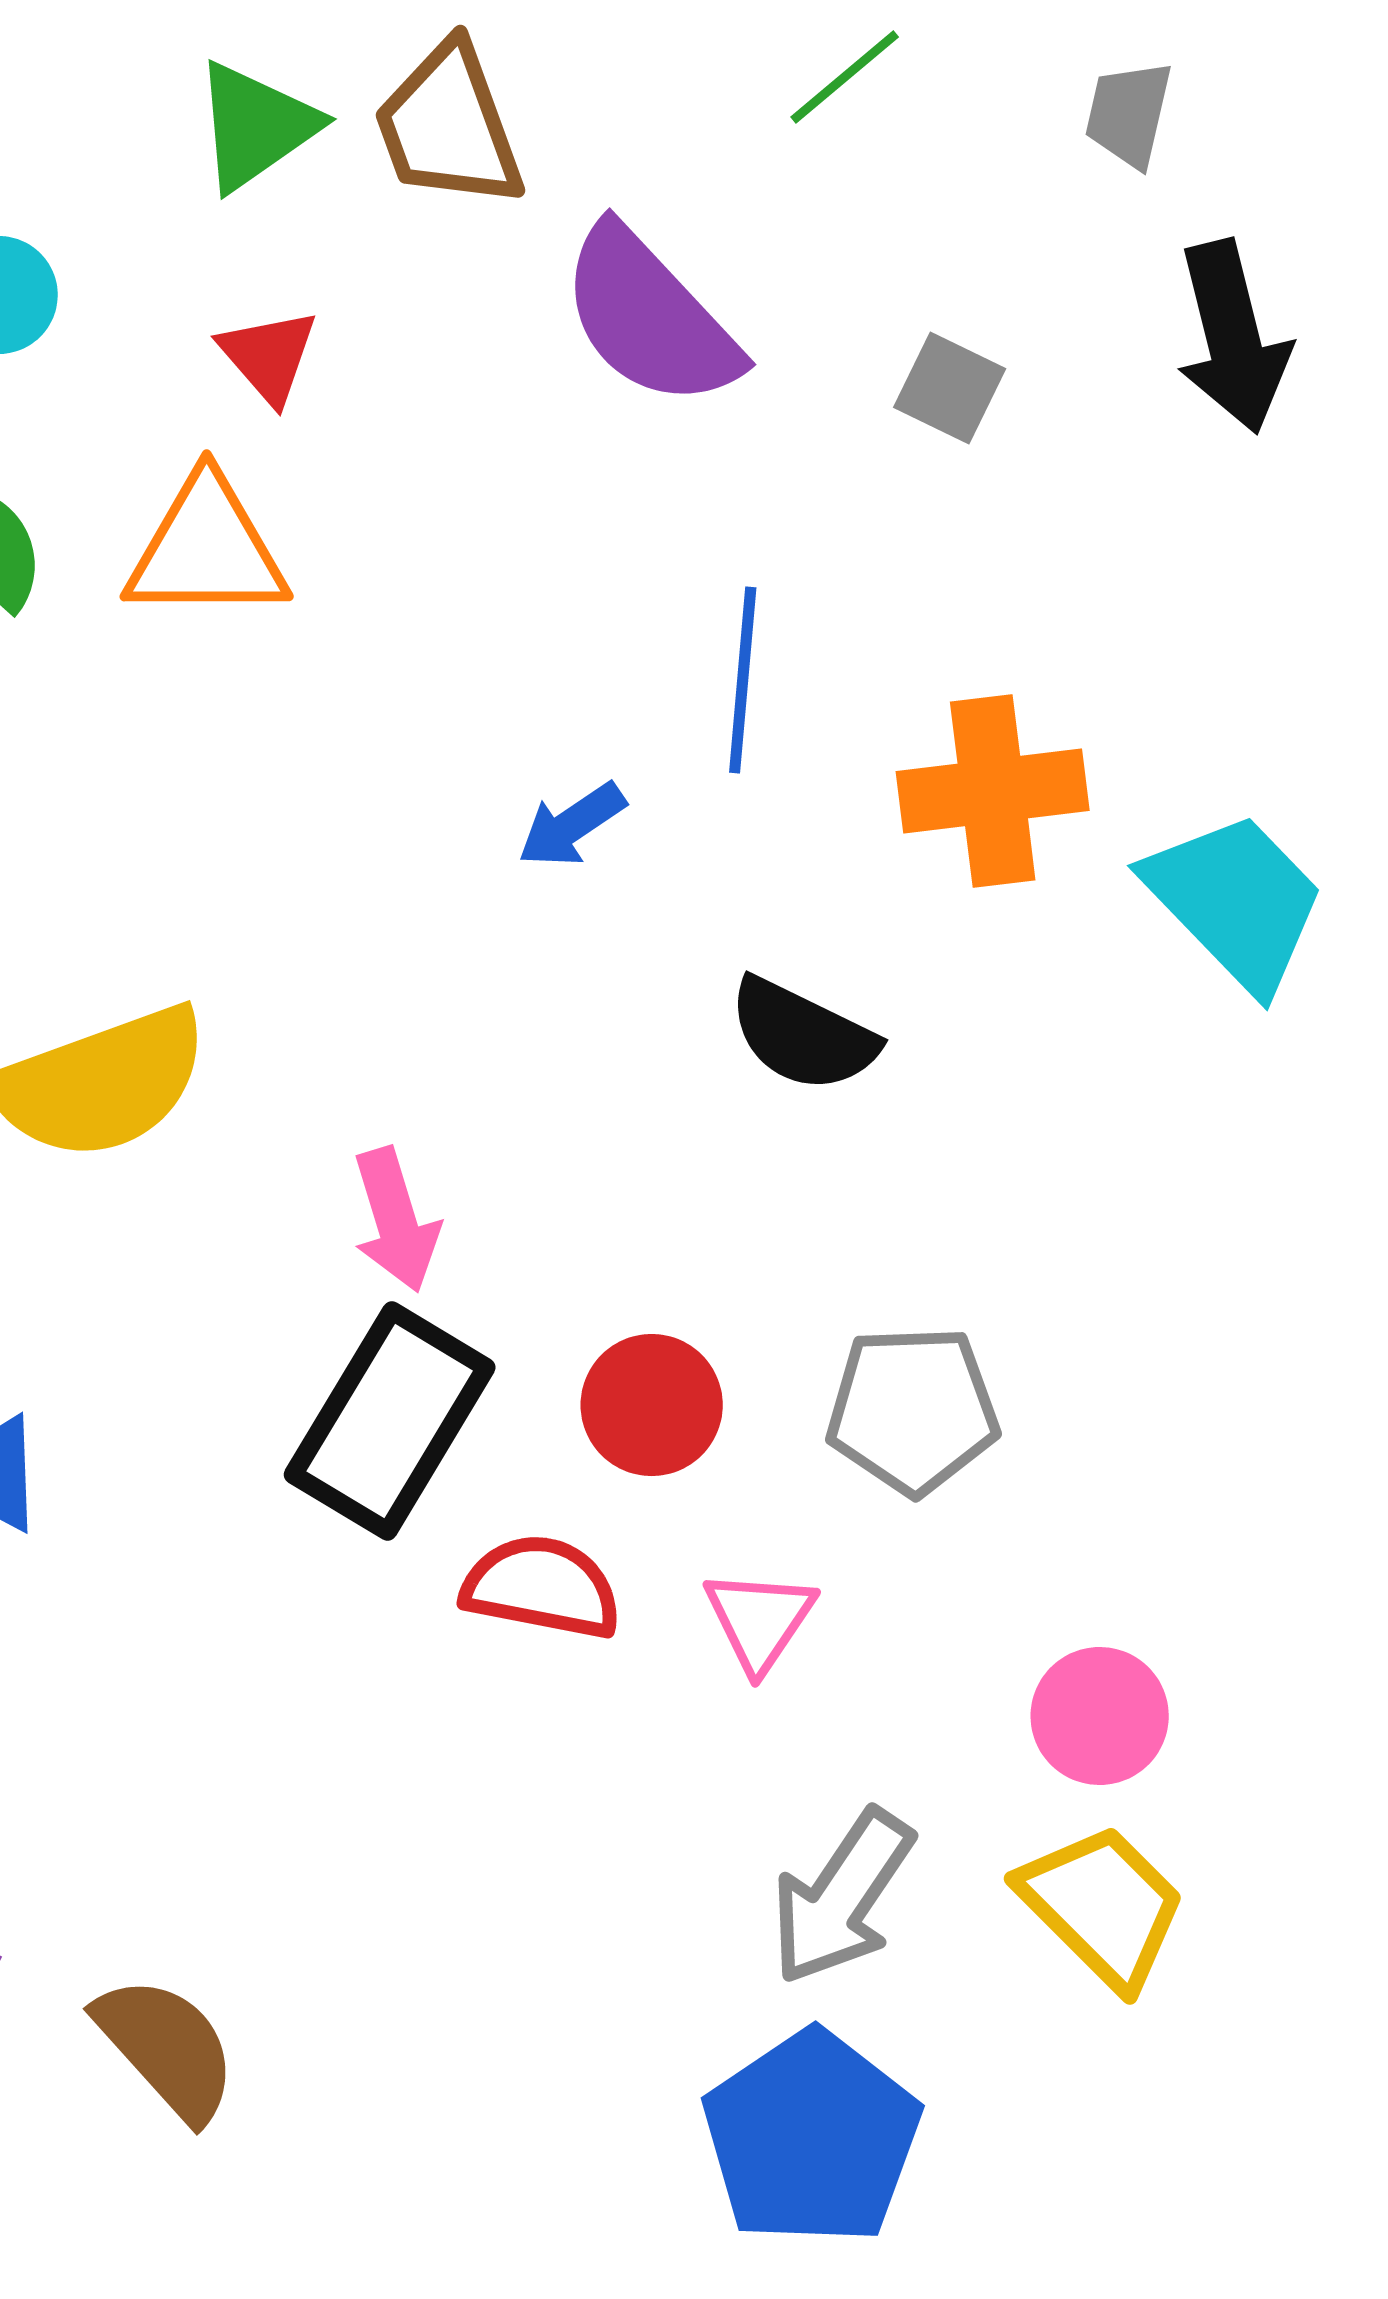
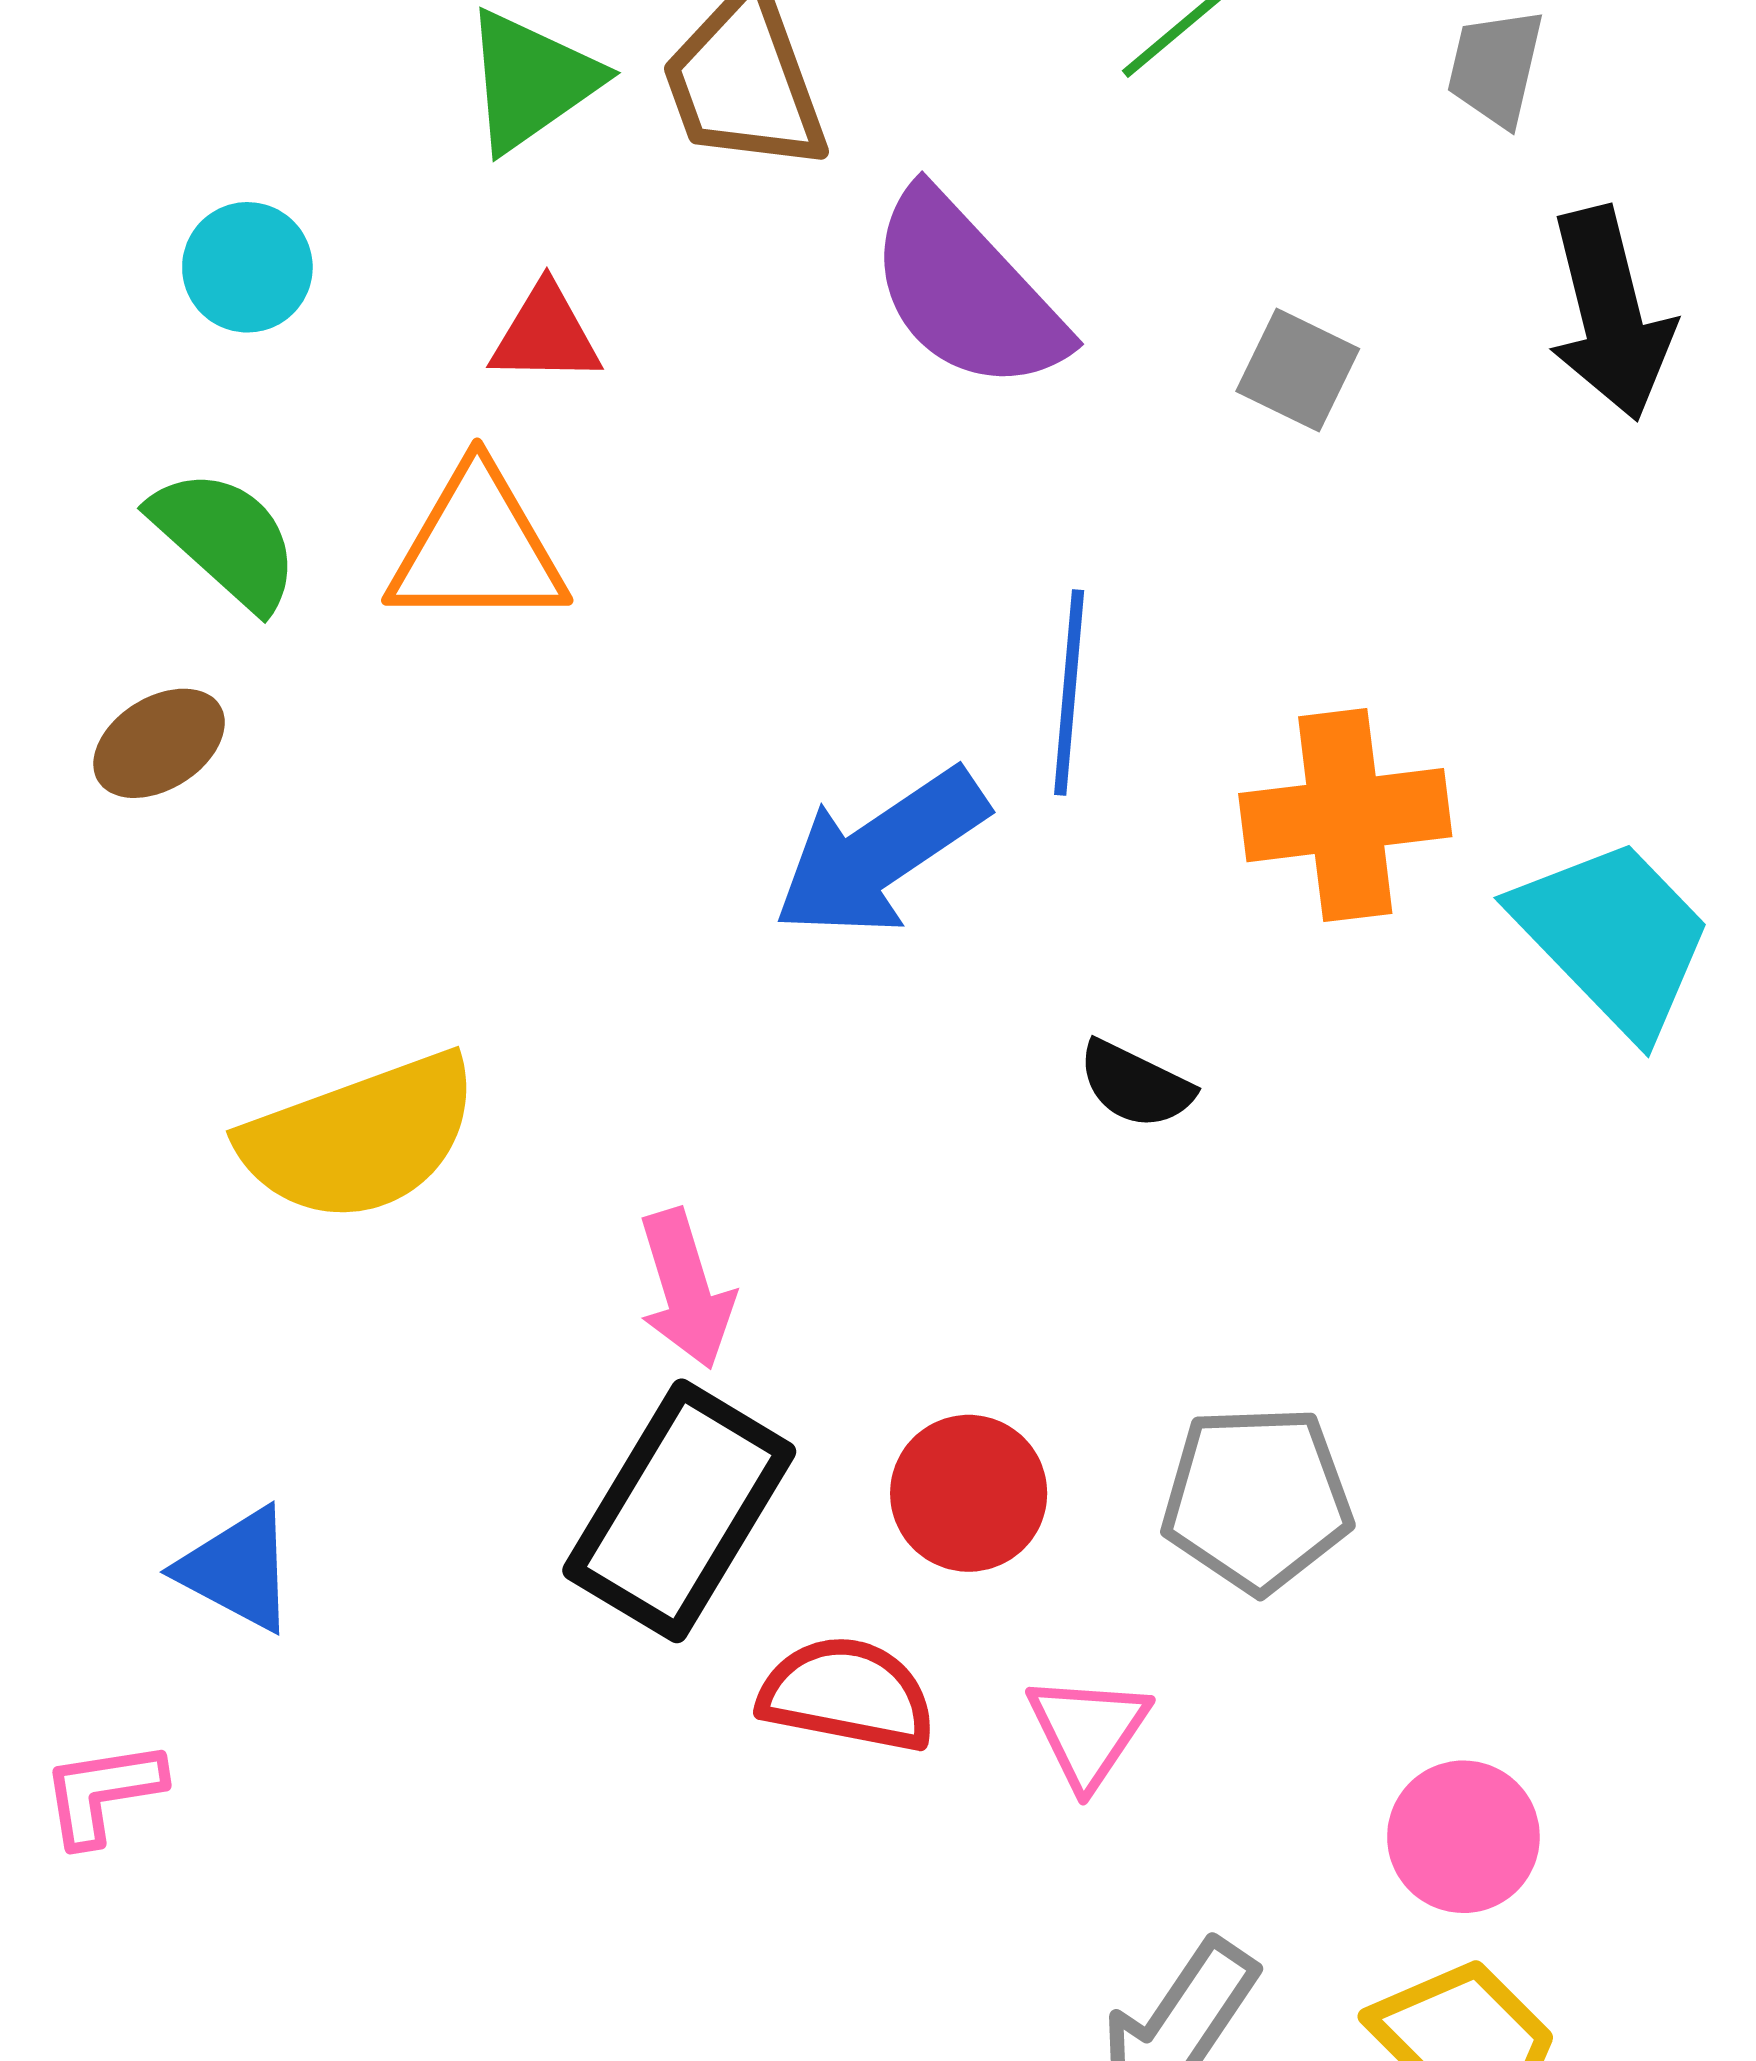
red triangle: (269, 356) -> (546, 335), turned -48
blue arrow: (572, 825) -> (880, 853), size x1.8
black semicircle: (803, 1035) -> (1135, 1085), size x0.7

